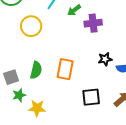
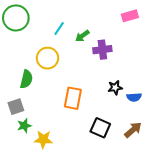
yellow circle: (31, 26) -> (48, 58), moved
green semicircle: (36, 70) -> (26, 79), moved
black square: (91, 97) -> (100, 128), turned 30

